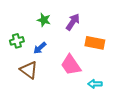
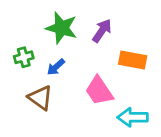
green star: (44, 20) -> (61, 28), size x1.6
cyan arrow: (95, 84) -> (133, 117), size x1.5

